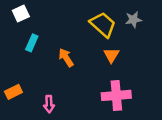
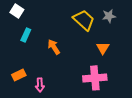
white square: (21, 13) -> (17, 11), turned -32
orange triangle: (111, 55) -> (103, 48), moved
orange rectangle: (13, 92) -> (19, 75), moved

